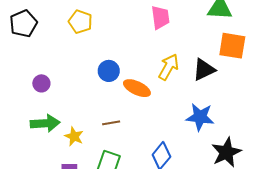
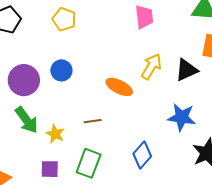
blue circle: (109, 71) -> (61, 70), moved
purple circle: (41, 83) -> (24, 80), size x1.8
green arrow: (45, 123) -> (27, 120), turned 56

